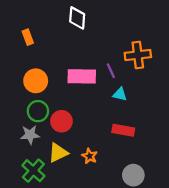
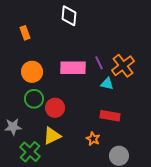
orange cross: (138, 55) -> (123, 66), moved, turned -30
gray star: (30, 135) -> (13, 127), moved
orange star: (90, 156) -> (93, 139), moved

